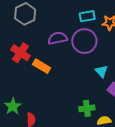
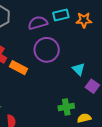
purple semicircle: (58, 38) -> (38, 23), moved
purple circle: (84, 41) -> (47, 50), moved

